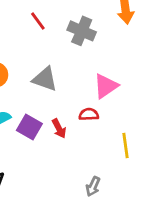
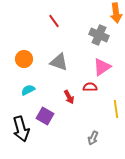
gray cross: (82, 31) -> (99, 35), moved
purple square: (29, 127) -> (45, 116), moved

